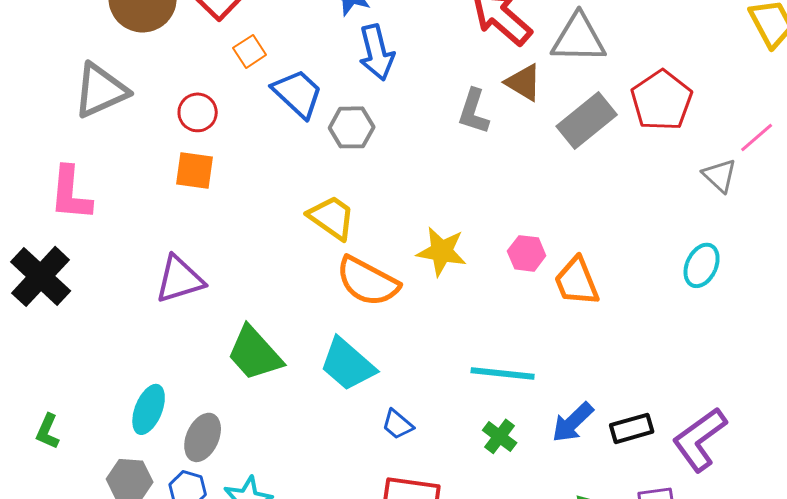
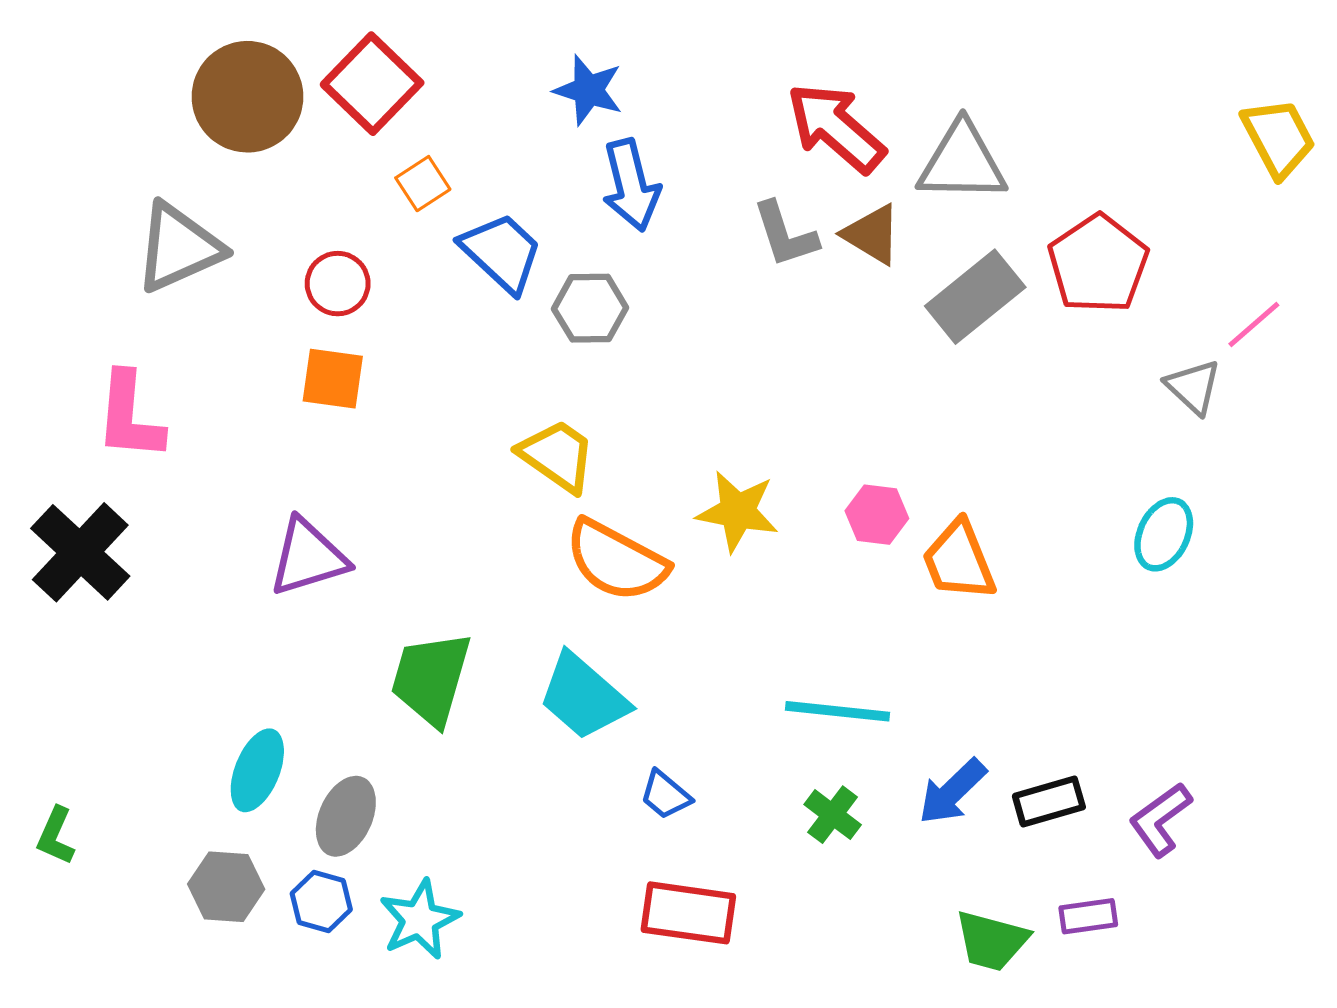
gray L-shape: (474, 111) -> (785, 234), moved, turned -36
green trapezoid: (255, 353) -> (431, 679), turned 58
green L-shape: (48, 431) -> (56, 836), moved
purple L-shape: (700, 439) -> (1160, 820), size x0.7

